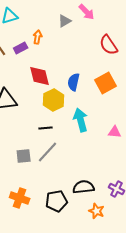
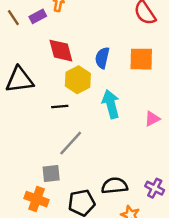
orange square: (106, 83) -> (141, 59), turned 30
black line: (46, 128) -> (60, 107), moved
pink triangle: (115, 132) -> (152, 119), turned -32
gray square: (24, 156) -> (51, 174), moved

